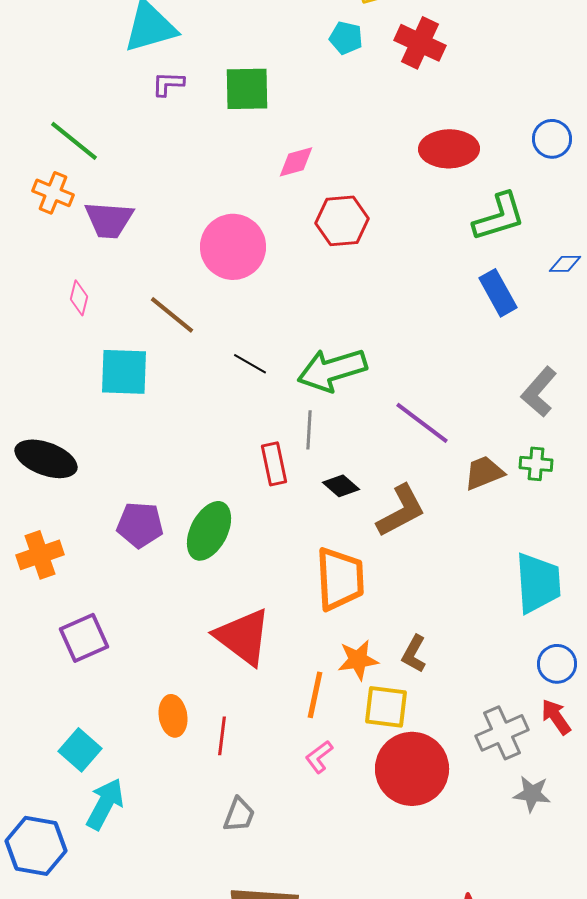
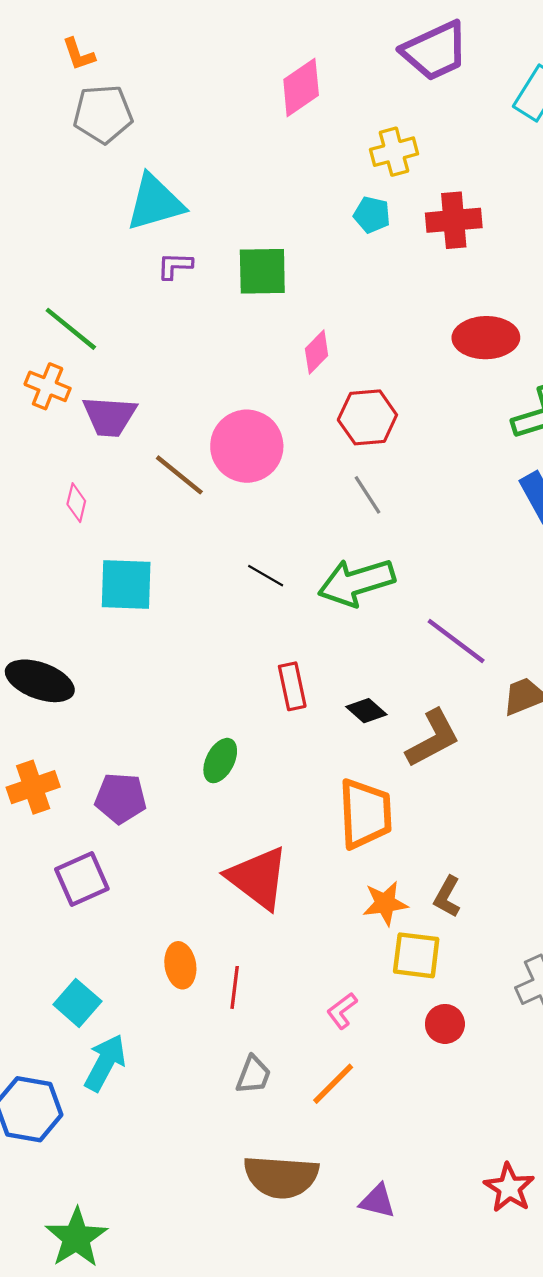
red cross: (420, 43) -> (454, 220), turned -30
pink diamond: (296, 162) -> (317, 352), turned -30
brown line: (172, 315) -> (179, 475), moved
gray line: (309, 430) -> (367, 495), moved, turned -36
purple pentagon: (140, 525) -> (121, 798), moved
green ellipse: (209, 531) -> (220, 761), size x0.7
orange line: (315, 695) -> (333, 1084), moved, turned 33
red circle: (412, 769) -> (445, 1024), size x0.5

